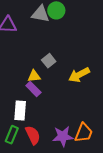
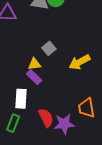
orange trapezoid: (84, 133) -> (87, 108), moved, turned 150
red semicircle: (33, 135) -> (46, 118), moved

